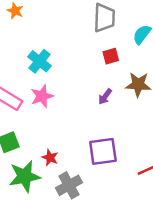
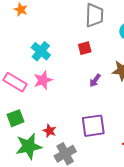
red square: (111, 56) -> (85, 48), moved

